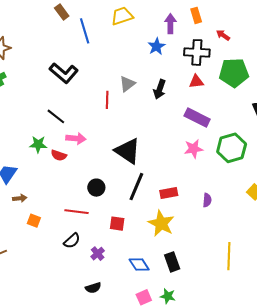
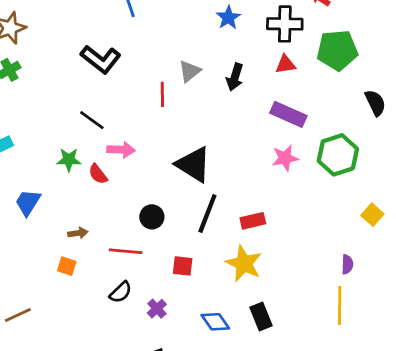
red semicircle: (59, 155) -> (98, 174), turned 35
brown arrow: (20, 198) -> (78, 233), moved
purple semicircle: (207, 200) -> (347, 264), moved

